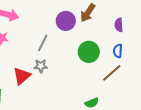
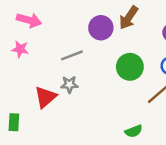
gray line: (43, 43) -> (72, 55), turned 42

